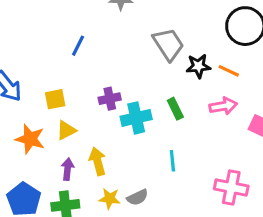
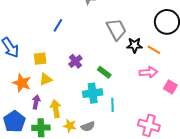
purple cross: (110, 99) -> (75, 61), turned -32
green rectangle: (175, 109) -> (104, 72), moved, turned -32
cyan cross: (136, 118) -> (93, 93), moved
yellow arrow: (98, 161) -> (56, 109), moved
purple arrow: (68, 169) -> (36, 102), moved

